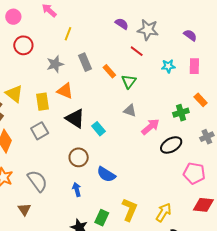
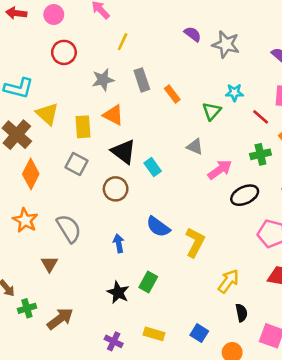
red line: (137, 51) -> (261, 117), moved
cyan star: (168, 66) -> (234, 93), moved
green triangle: (129, 82) -> (212, 111), moved
gray square: (40, 131) -> (76, 164), turned -36
brown circle: (79, 157) -> (116, 189), moved
yellow L-shape: (130, 210) -> (195, 242), moved

